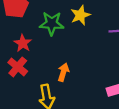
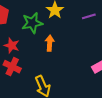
orange arrow: (63, 72) -> (50, 43), moved

